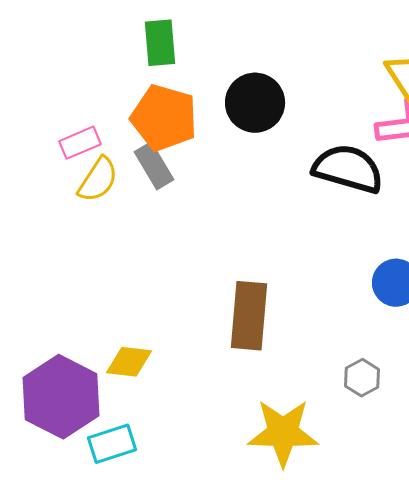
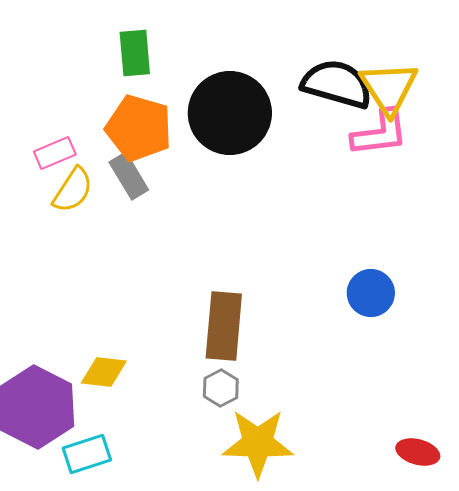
black circle: (255, 103) -> (230, 113), size x1.4
black semicircle: (348, 169) -> (337, 84), moved
gray hexagon: (362, 378) -> (221, 388), moved

